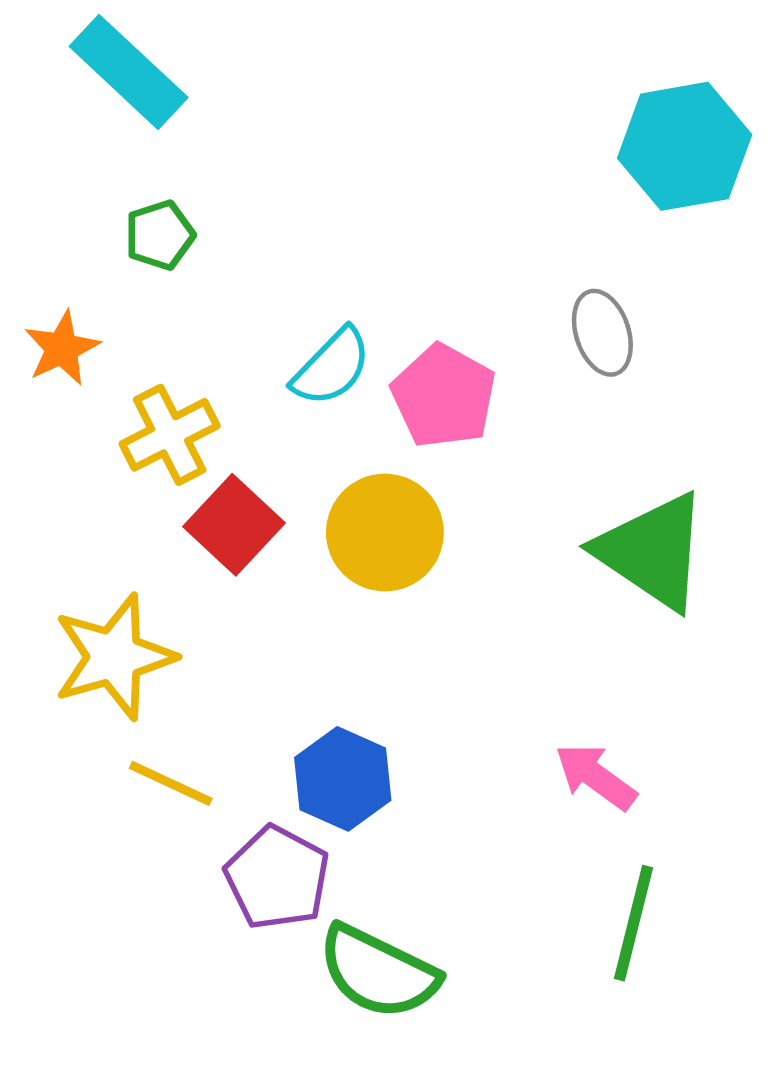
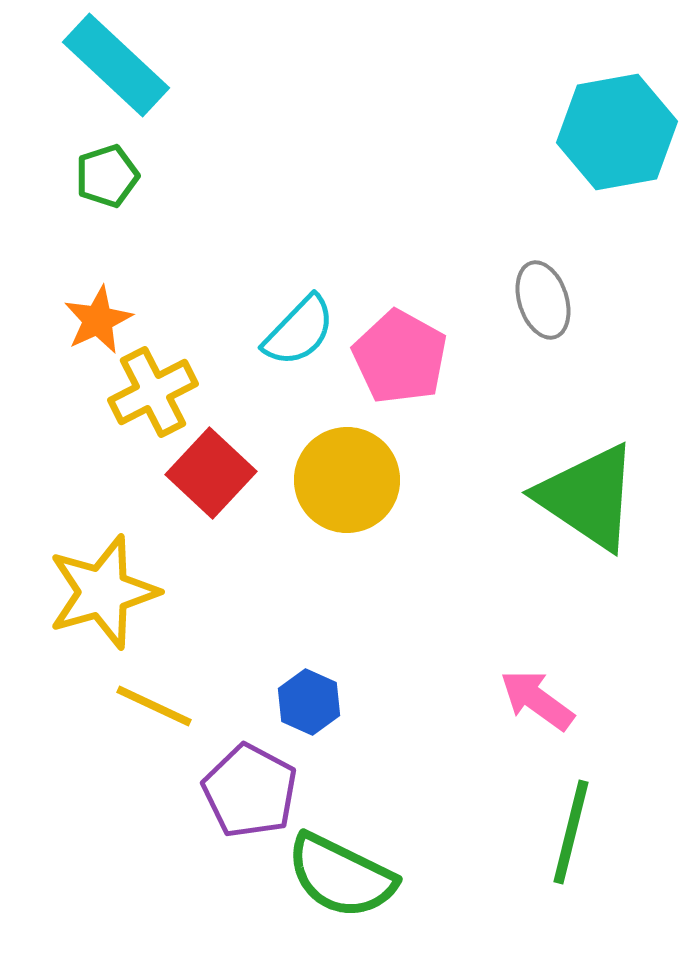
green pentagon: (160, 235) -> (107, 176), moved
orange star: (62, 348) -> (98, 320), moved
blue hexagon: (343, 779) -> (309, 702), size x0.7

